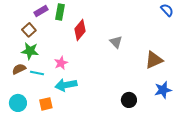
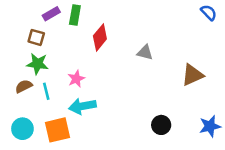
brown square: (29, 30) -> (36, 37), turned -32
gray triangle: (116, 42) -> (145, 52), turned -32
cyan line: (37, 73) -> (46, 91), turned 64
blue star: (163, 90) -> (210, 126), moved
orange square: (46, 104) -> (57, 130), size x1.5

